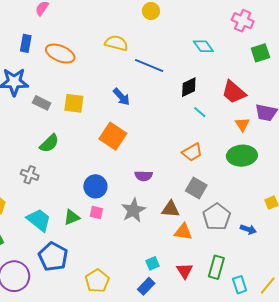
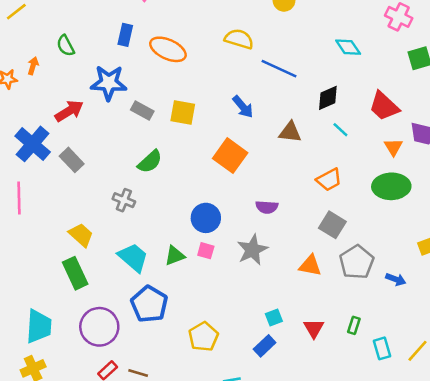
brown triangle: (171, 209) -> (290, 132), moved
orange triangle: (183, 232) -> (310, 266), moved
green rectangle: (216, 267) -> (354, 325), size x0.6

